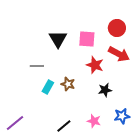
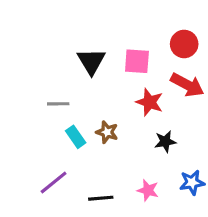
cyan rectangle: (48, 87) -> (76, 137), turned -64
purple line: (15, 123) -> (54, 182), moved
black line: (64, 126) -> (101, 198), turned 35

